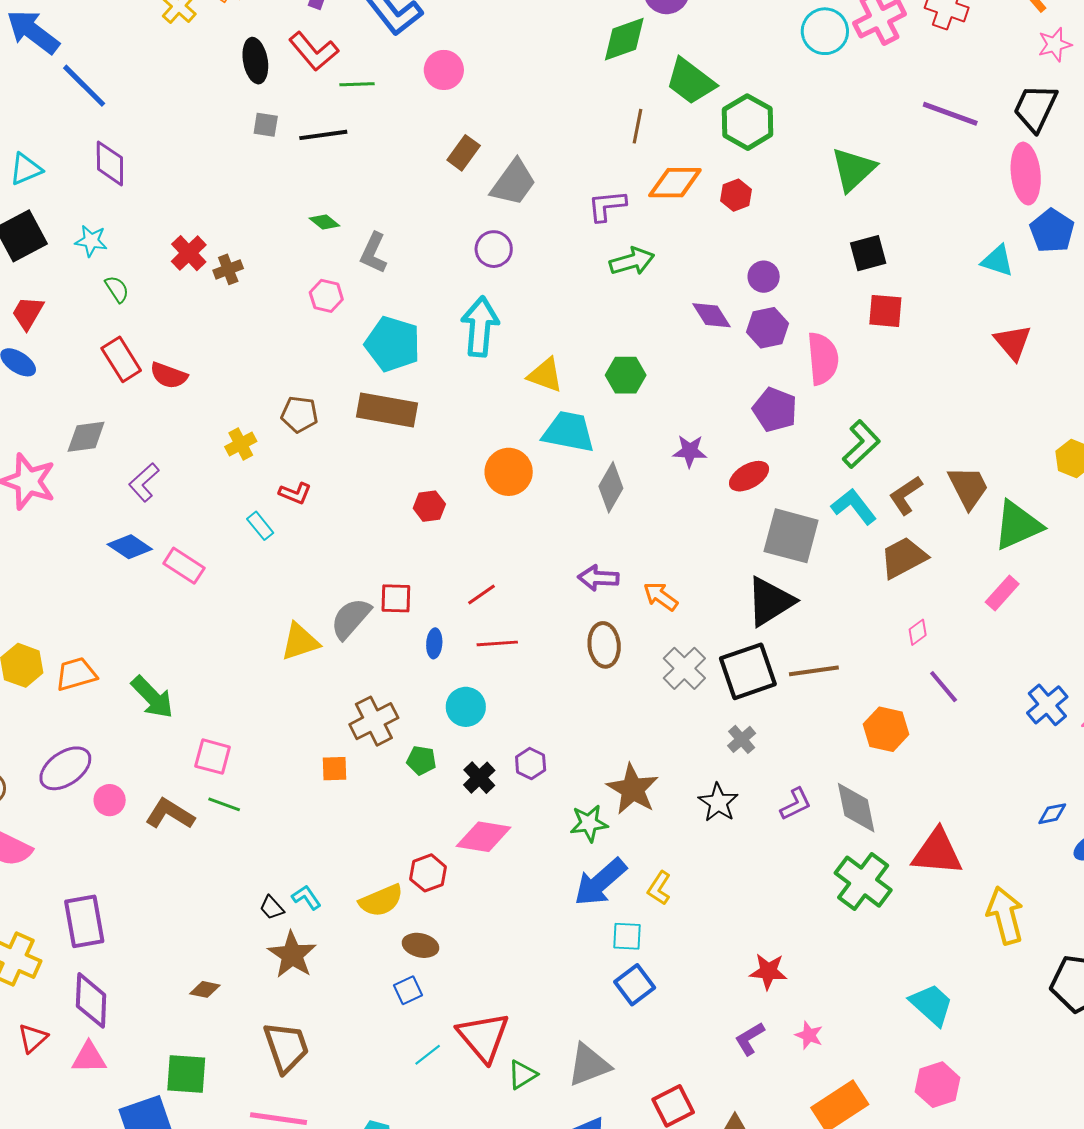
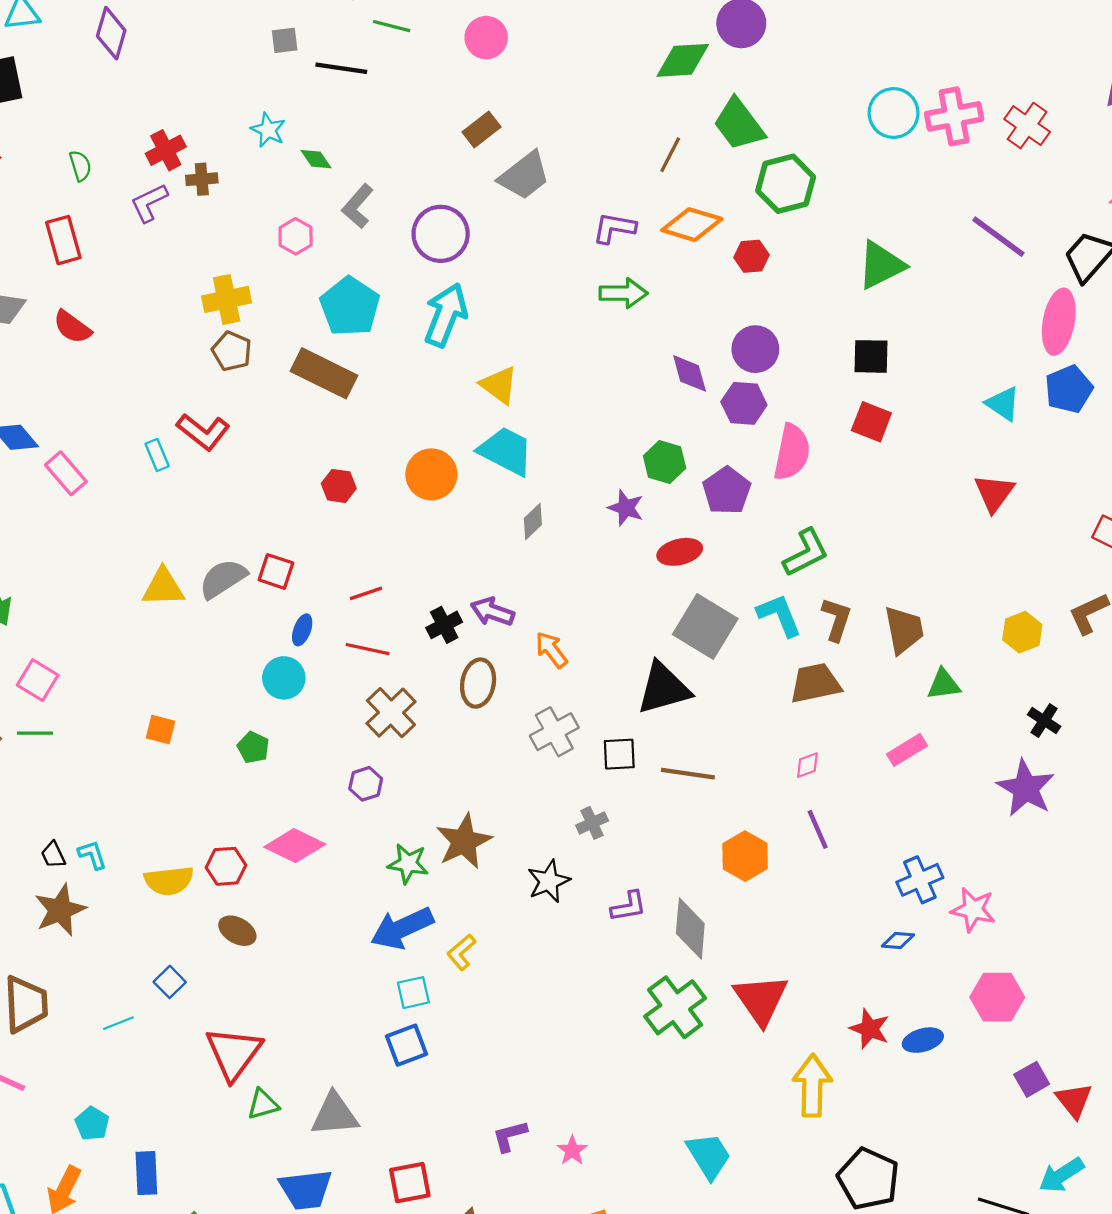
gray square: (266, 125) -> (285, 40), turned -32
cyan star: (91, 241) -> (268, 130), moved
purple circle: (494, 249) -> (441, 234), moved, size x1.4
purple circle: (764, 277) -> (755, 349), size x1.4
red semicircle: (169, 375) -> (72, 327), moved
green hexagon: (626, 375) -> (665, 462), moved
yellow cross: (241, 444) -> (227, 299), moved, size x1.4
purple L-shape: (144, 482) -> (149, 203), moved
gray diamond: (611, 487) -> (533, 522), size x0.7
red L-shape: (295, 493) -> (203, 432), size x1.5
brown L-shape: (906, 495) -> (837, 619), turned 126
green triangle: (1018, 525) -> (944, 684), size x0.6
black square: (748, 671) -> (619, 754), size x0.6
cyan circle: (466, 707) -> (284, 678), moved
brown cross: (374, 721) -> (391, 713), moved, turned -33
black cross: (479, 778) -> (444, 625), moved
green line: (224, 804) -> (35, 733), turned -36
blue diamond: (1052, 814) -> (898, 940), moved
red triangle: (937, 852) -> (761, 999), turned 34
cyan square: (627, 936) -> (413, 993), turned -32
brown ellipse: (420, 945) -> (237, 931), moved
red star: (768, 971) -> (870, 1029), moved
blue square: (408, 990) -> (170, 982), turned -36
cyan line: (428, 1055) -> (118, 1023), moved

